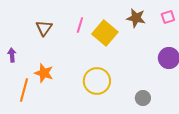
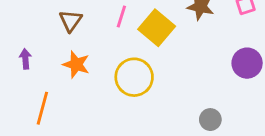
orange star: (44, 73) -> (76, 64), moved
yellow circle: (97, 81) -> (134, 77), moved

